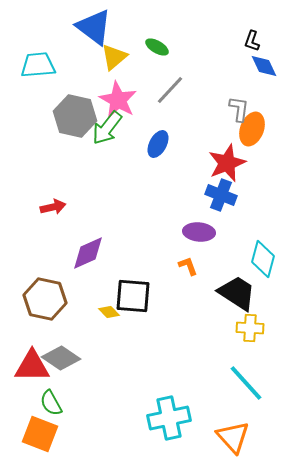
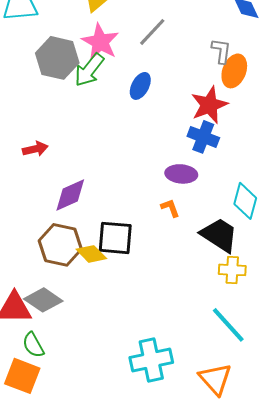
brown hexagon: (45, 299) -> (60, 245), moved
yellow diamond: (109, 312) -> (91, 254), size x1.4

